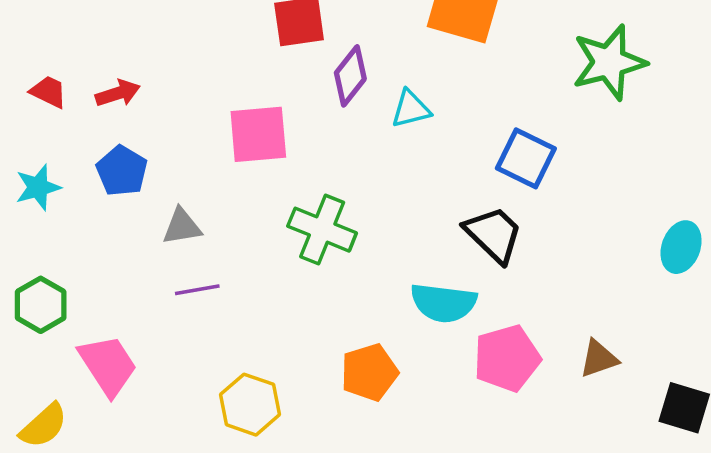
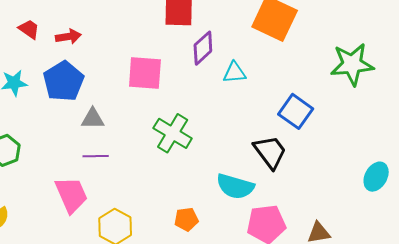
blue pentagon: (122, 171) -> (64, 81), size x1.4
pink trapezoid: (108, 365) -> (71, 195), moved
orange pentagon: (369, 372) -> (186, 219), size x0.7

